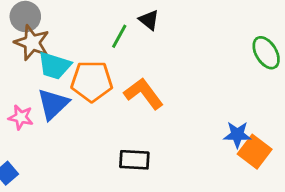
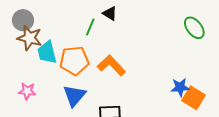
cyan trapezoid: (54, 66) -> (47, 52), turned 65
blue triangle: (53, 104) -> (74, 96), moved

